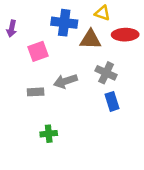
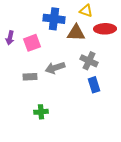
purple arrow: (12, 29) -> (10, 38), moved

